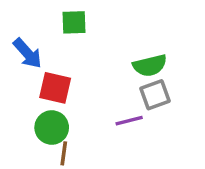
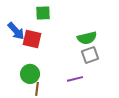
red square: (55, 88) -> (32, 39), moved
purple line: (129, 121) -> (75, 79), moved

